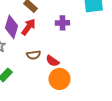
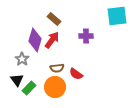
orange circle: (59, 79) -> (55, 87), moved

